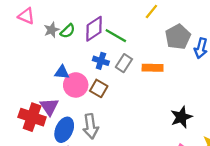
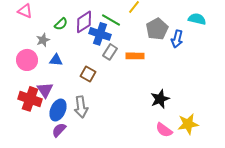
gray star: (52, 30) -> (43, 40), moved
green line: (116, 36) -> (111, 20), moved
blue cross: (101, 61) -> (100, 34), moved, size x1.5
pink circle: (76, 85) -> (27, 60), moved

